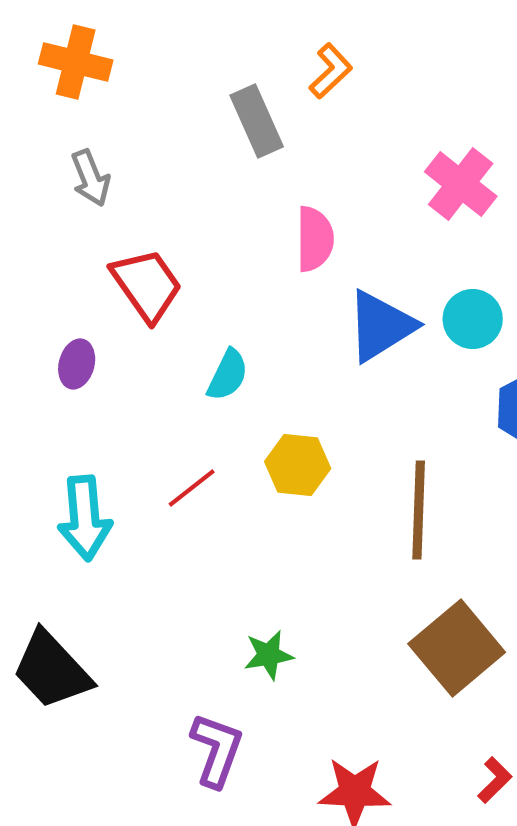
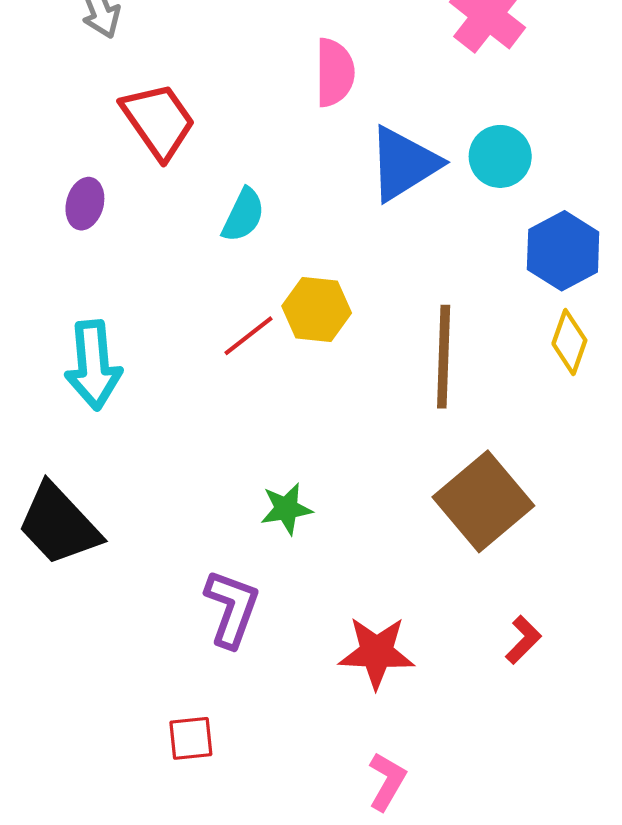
red line: (192, 488) -> (249, 336), moved

